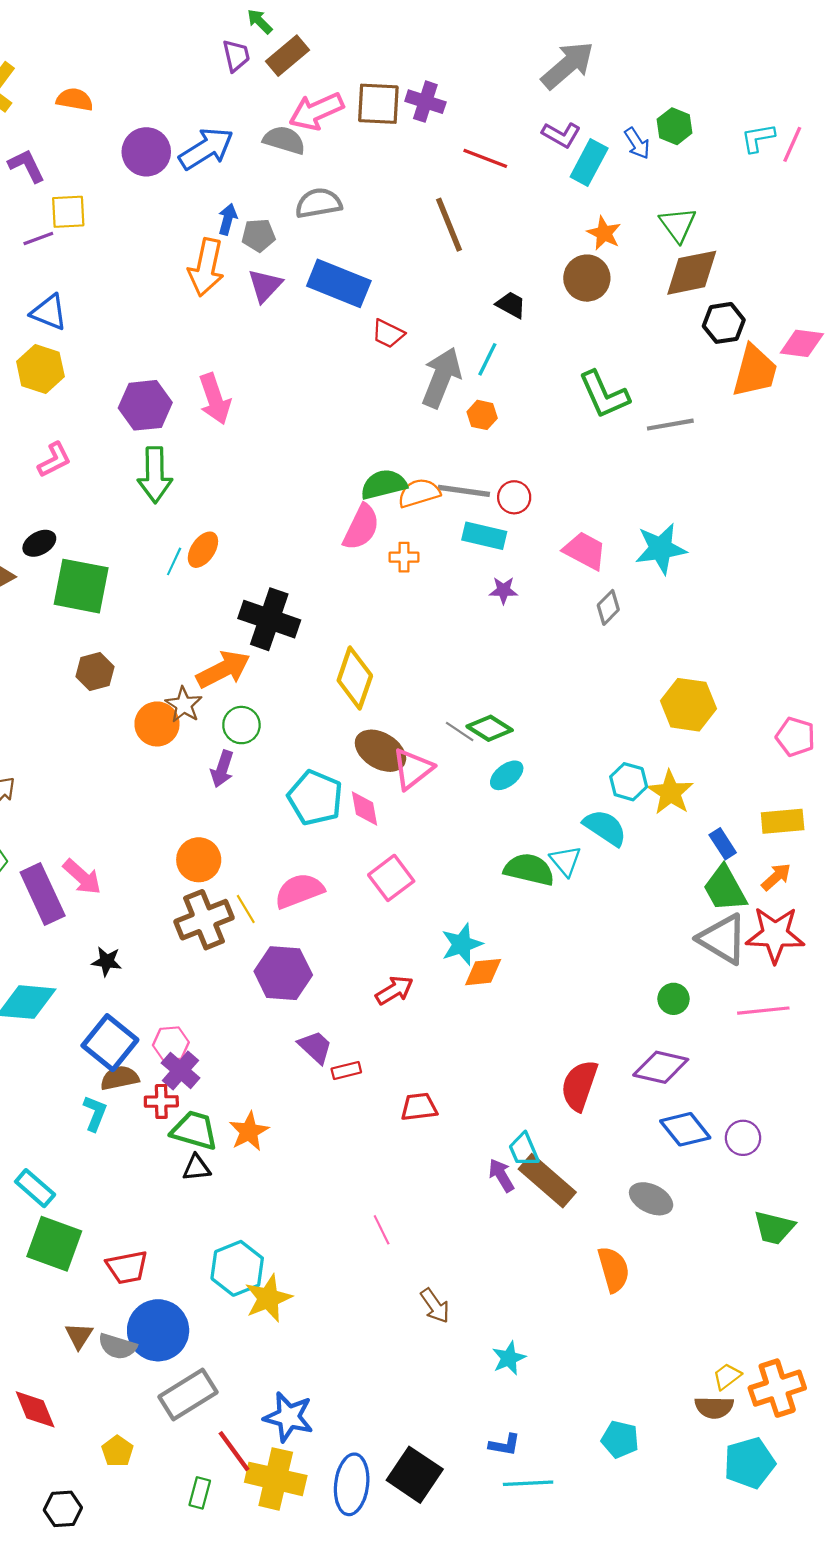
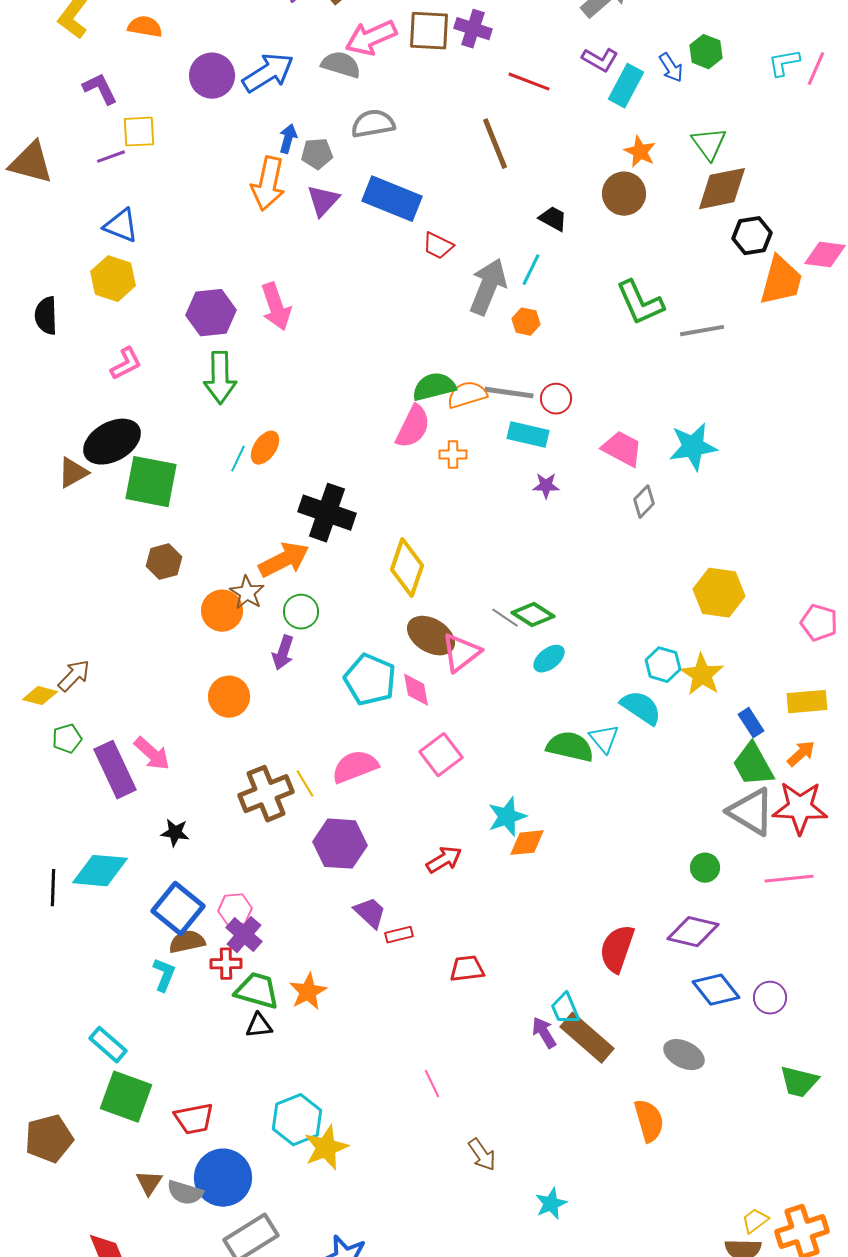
black ellipse: (39, 543) -> (112, 442), size x1.8
orange circle: (199, 860) -> (229, 697), moved

